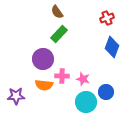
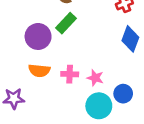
purple circle: (43, 59) -> (38, 36), moved
orange semicircle: (44, 85) -> (39, 71), moved

